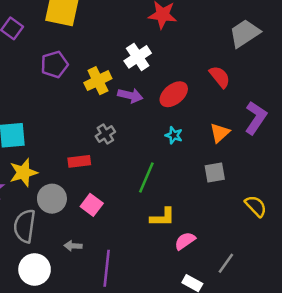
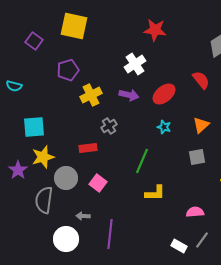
yellow cross: (98, 81) -> (91, 95), moved
pink semicircle: (185, 241) -> (195, 212), moved, turned 30
gray line: (226, 263) -> (202, 240), moved
white circle: (35, 269) -> (66, 239), moved

